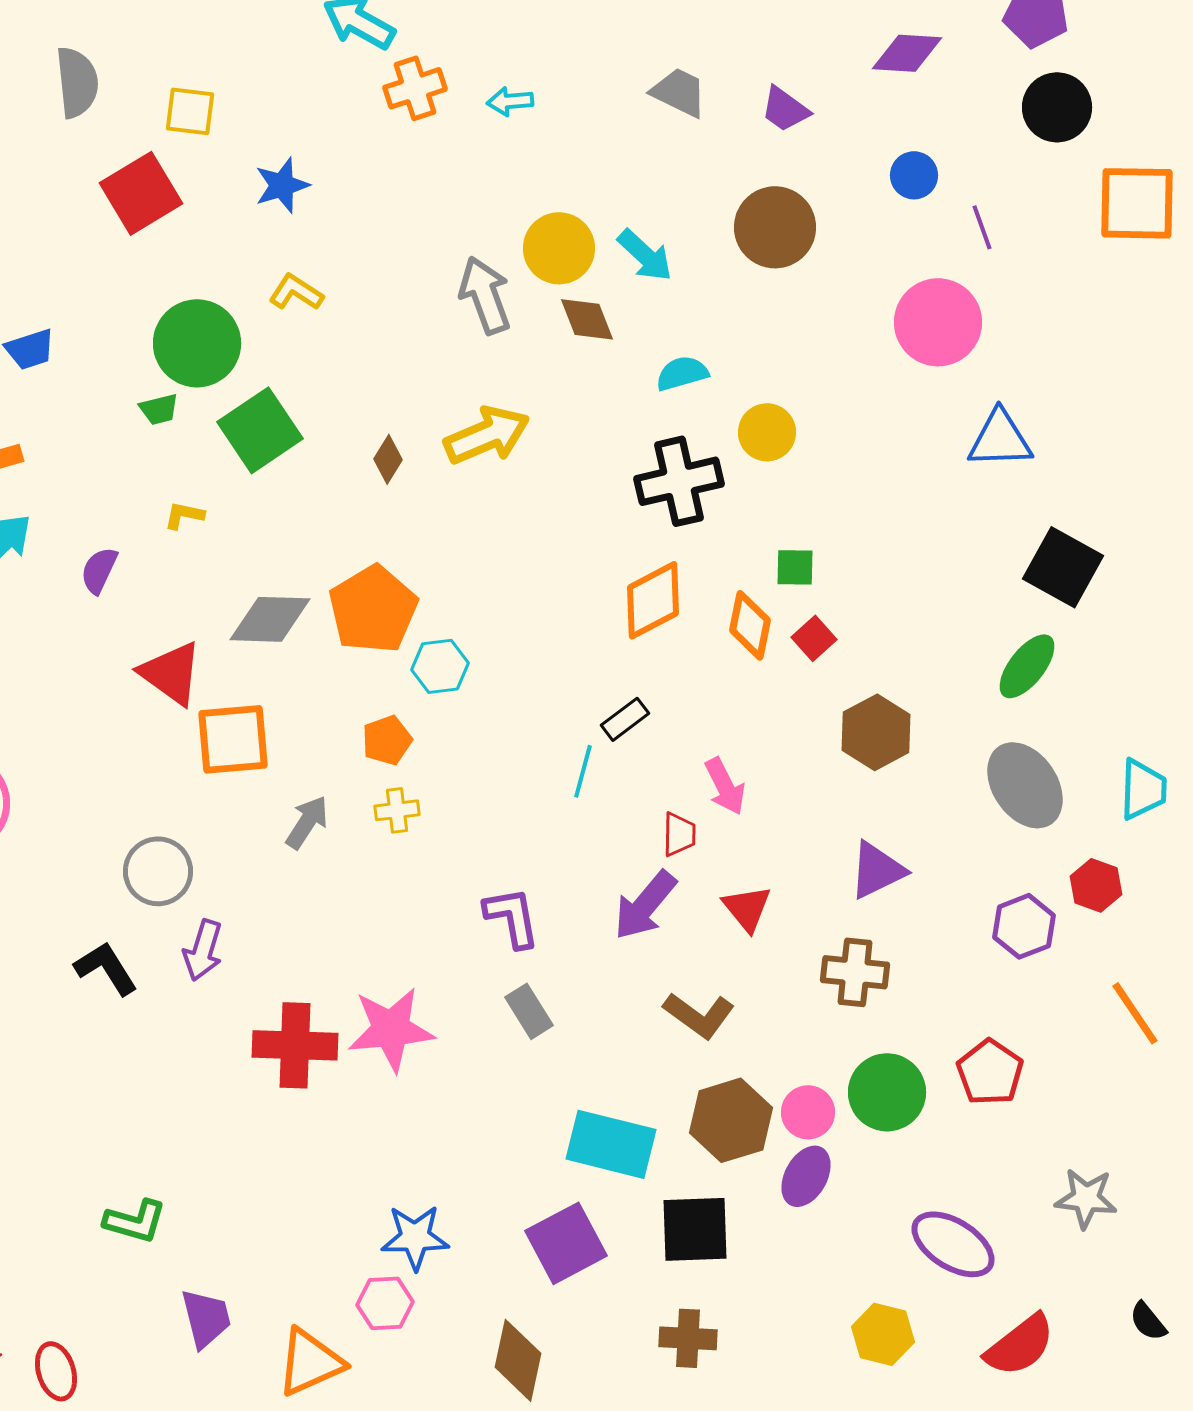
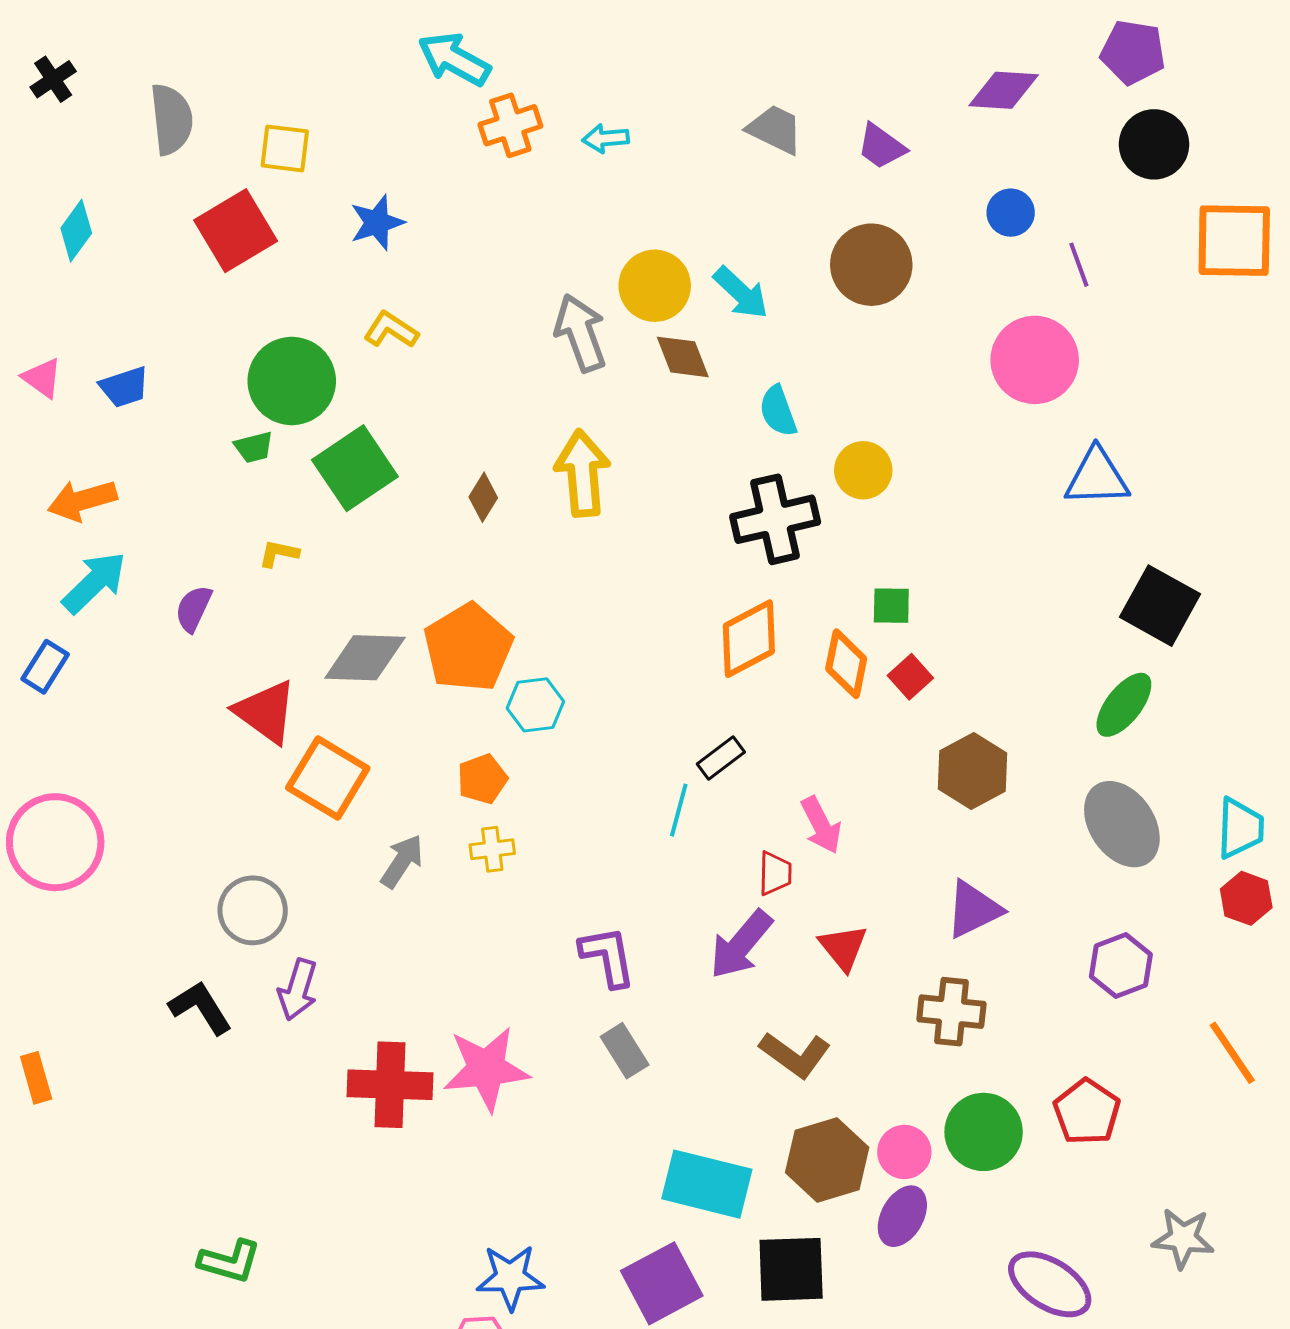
cyan semicircle: (682, 373) -> (778, 411), turned -94
yellow arrow: (487, 435) -> (583, 473), turned -72
orange square: (233, 739) -> (328, 778), turned 36
red hexagon: (1096, 885) -> (1246, 898), moved

